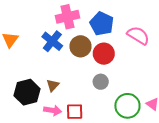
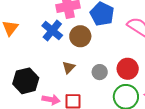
red circle: (104, 54) -> (128, 69), moved
brown triangle: (53, 85) -> (69, 67), moved

